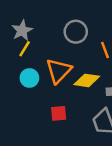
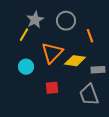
gray star: (22, 30) -> (35, 20), moved
cyan circle: (29, 78) -> (26, 67), moved

